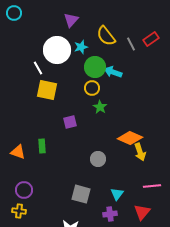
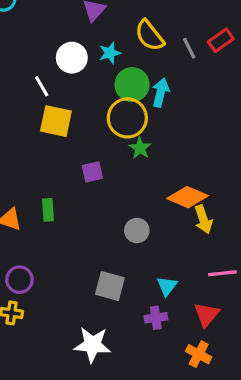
white circle: (57, 50) -> (72, 58), size x0.7
cyan arrow: (113, 72) -> (161, 93), turned 84
yellow circle: (92, 88) -> (127, 118), size x1.6

